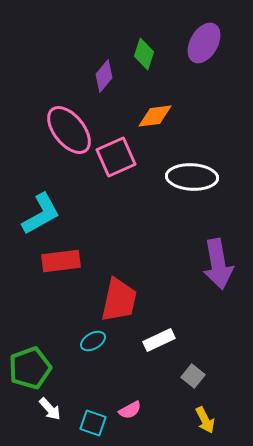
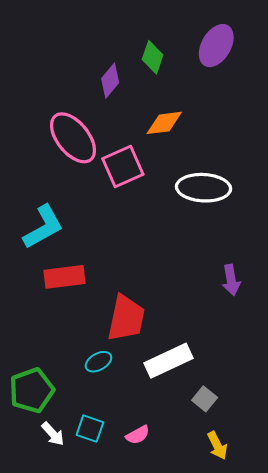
purple arrow: (218, 264) -> (231, 280), size x0.6
white rectangle: (159, 340) -> (168, 361), size x1.4
cyan square: (93, 423) -> (90, 429), moved

